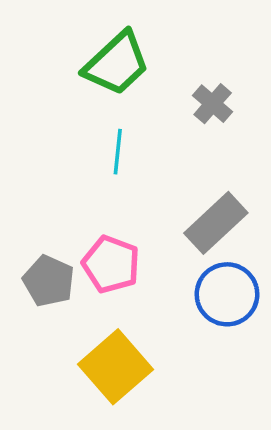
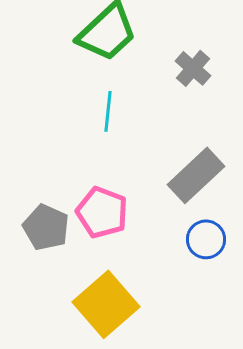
blue circle: (227, 294) -> (206, 239), size x0.7

